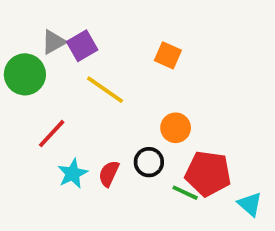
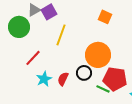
orange square: (168, 55) -> (105, 17), moved
yellow line: (105, 90) -> (61, 35), turned 75
orange circle: (176, 128) -> (98, 55), size x1.6

